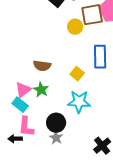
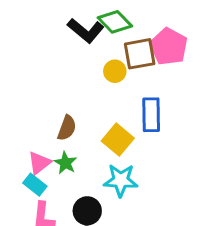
brown semicircle: (42, 66) -> (67, 128), turned -78
yellow square: (77, 74) -> (118, 140), size x1.5

